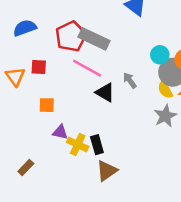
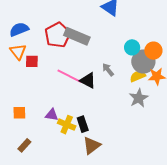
pink line: (87, 68) -> (69, 76), moved
orange triangle: (15, 77) -> (18, 52), moved
yellow semicircle: (165, 89) -> (138, 76), turned 98
orange square: (47, 105) -> (19, 113), moved

